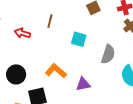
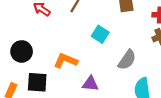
orange L-shape: (56, 71) -> (66, 61), turned -35

